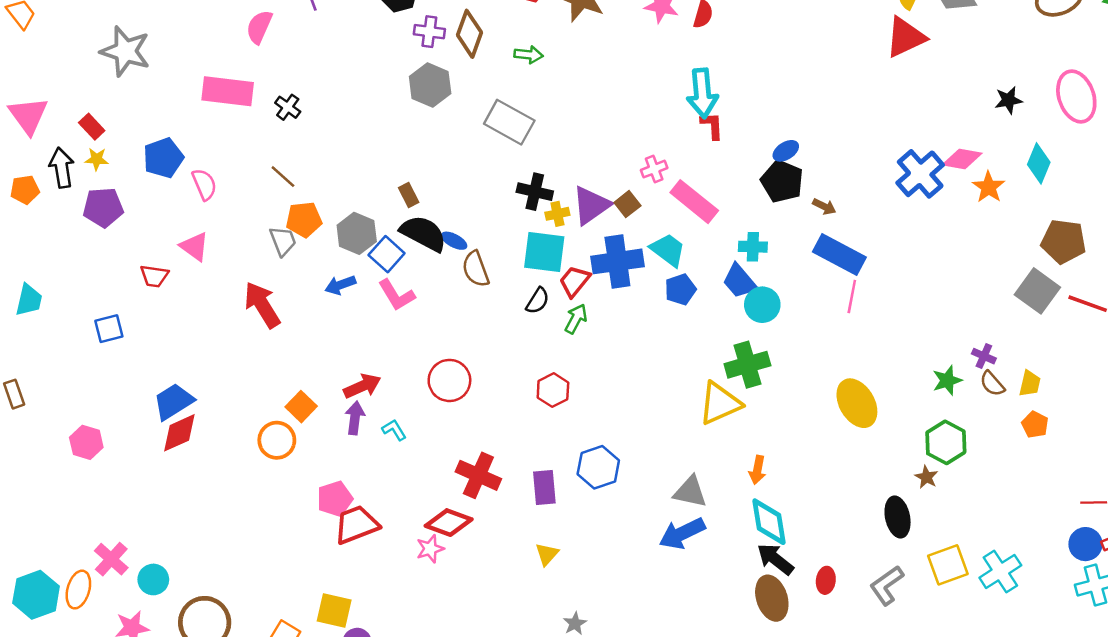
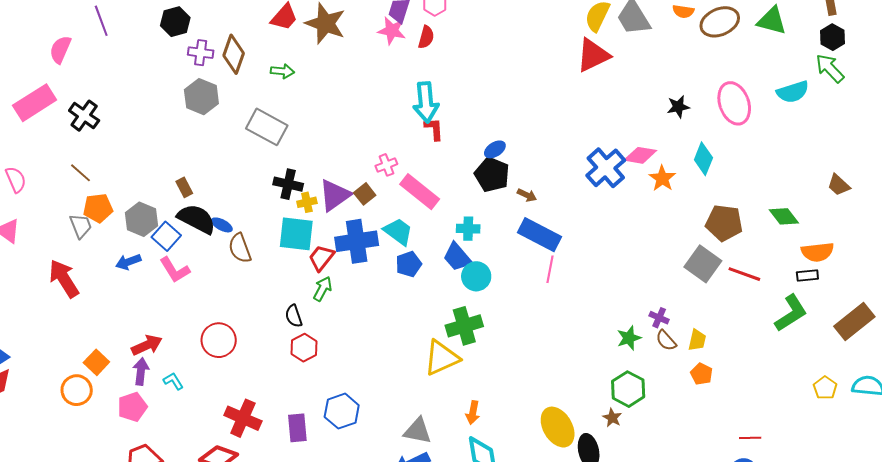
pink rectangle: (228, 91) -> (35, 103), turned -39
black cross: (288, 107) -> (84, 116), size x1.4
black semicircle: (538, 301) -> (294, 316), moved, turned 130
yellow ellipse: (857, 403) -> (558, 427), moved
pink pentagon: (335, 499) -> (132, 407), moved

